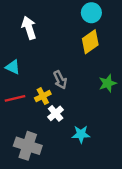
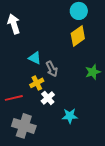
white arrow: (29, 28) -> (14, 24), moved
cyan triangle: (13, 67) -> (35, 58), moved
red line: (15, 98) -> (14, 98), moved

